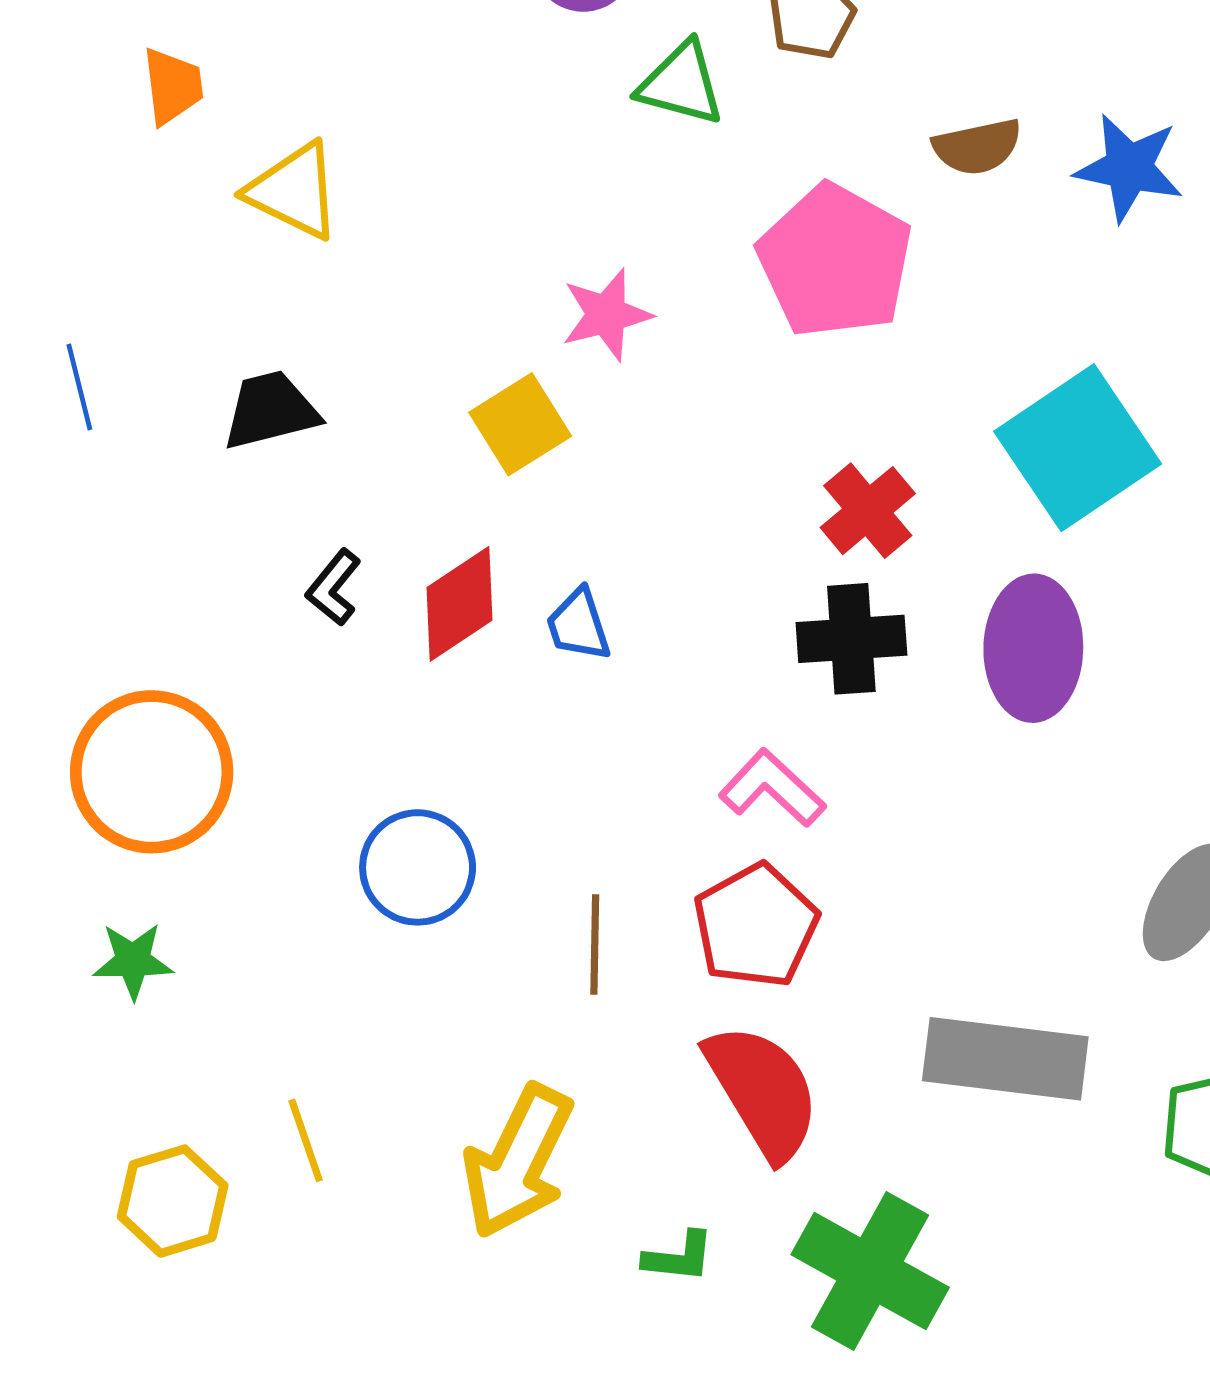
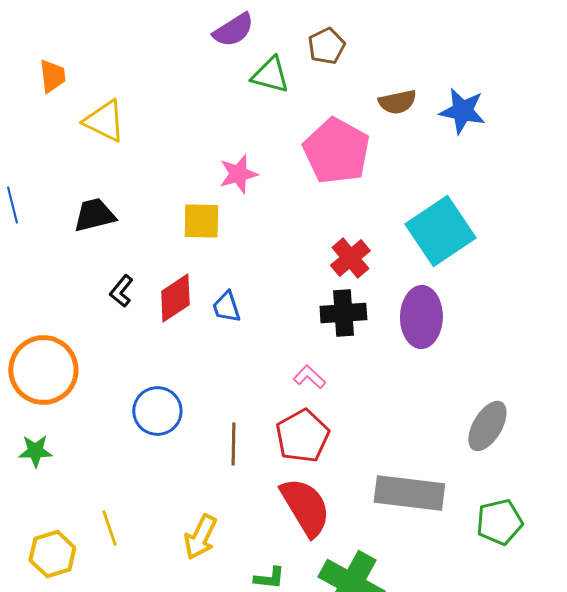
yellow square: (520, 424) -> (201, 221), turned 33
pink L-shape: (772, 788) -> (309, 377), size x0.7
yellow arrow: (518, 1161) -> (200, 537), size x0.7

